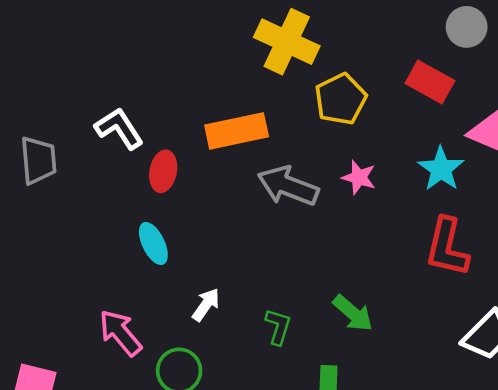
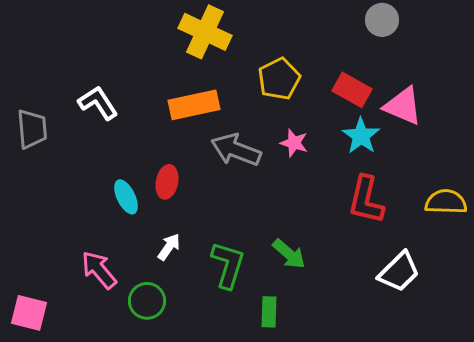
yellow cross: (287, 42) -> (205, 32), moved
red rectangle: (430, 82) -> (352, 90), moved
red ellipse: (163, 171) -> (167, 182), moved
green L-shape: (278, 327) -> (228, 265), size x1.6

